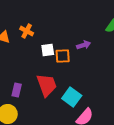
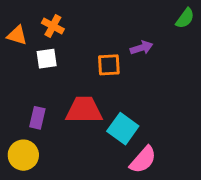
white square: (48, 50) -> (47, 59), moved
red trapezoid: (47, 85) -> (84, 110), turned -70

